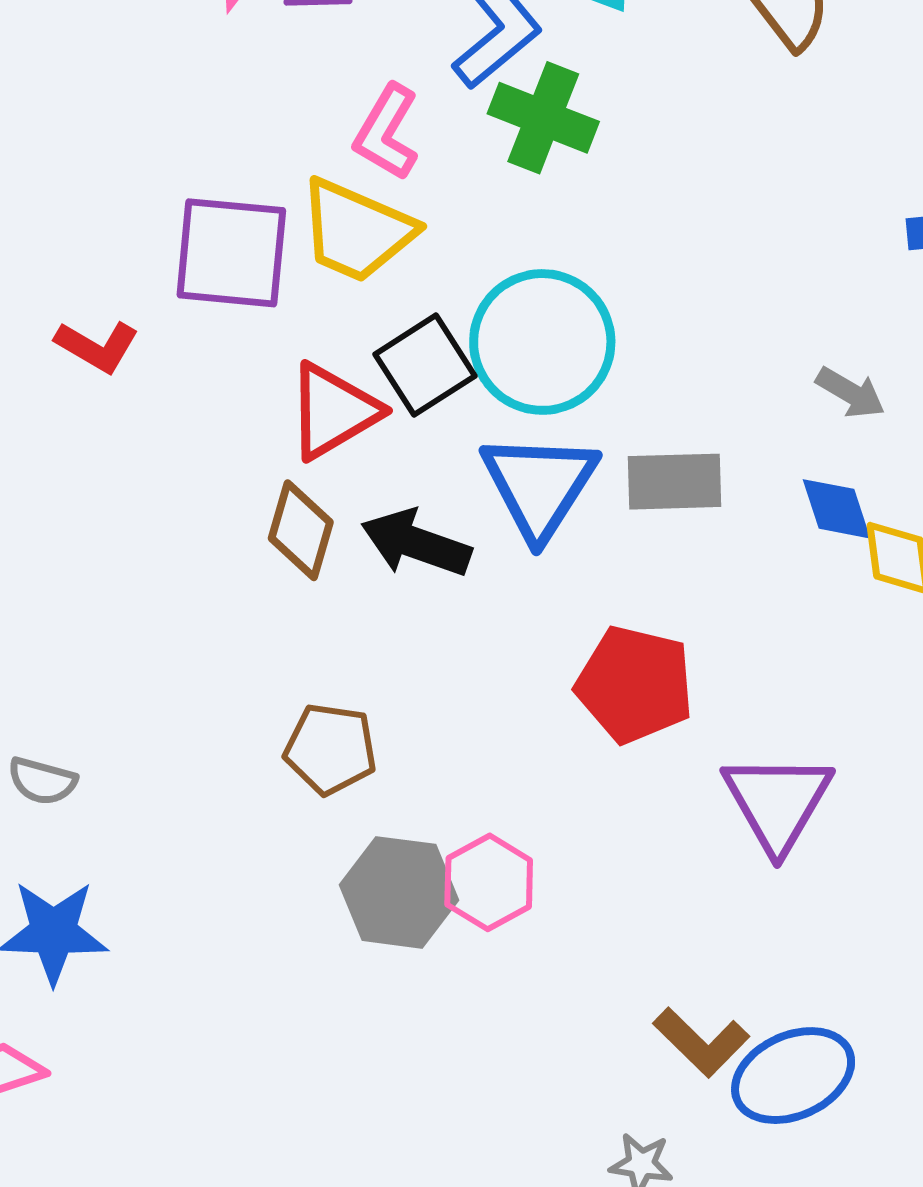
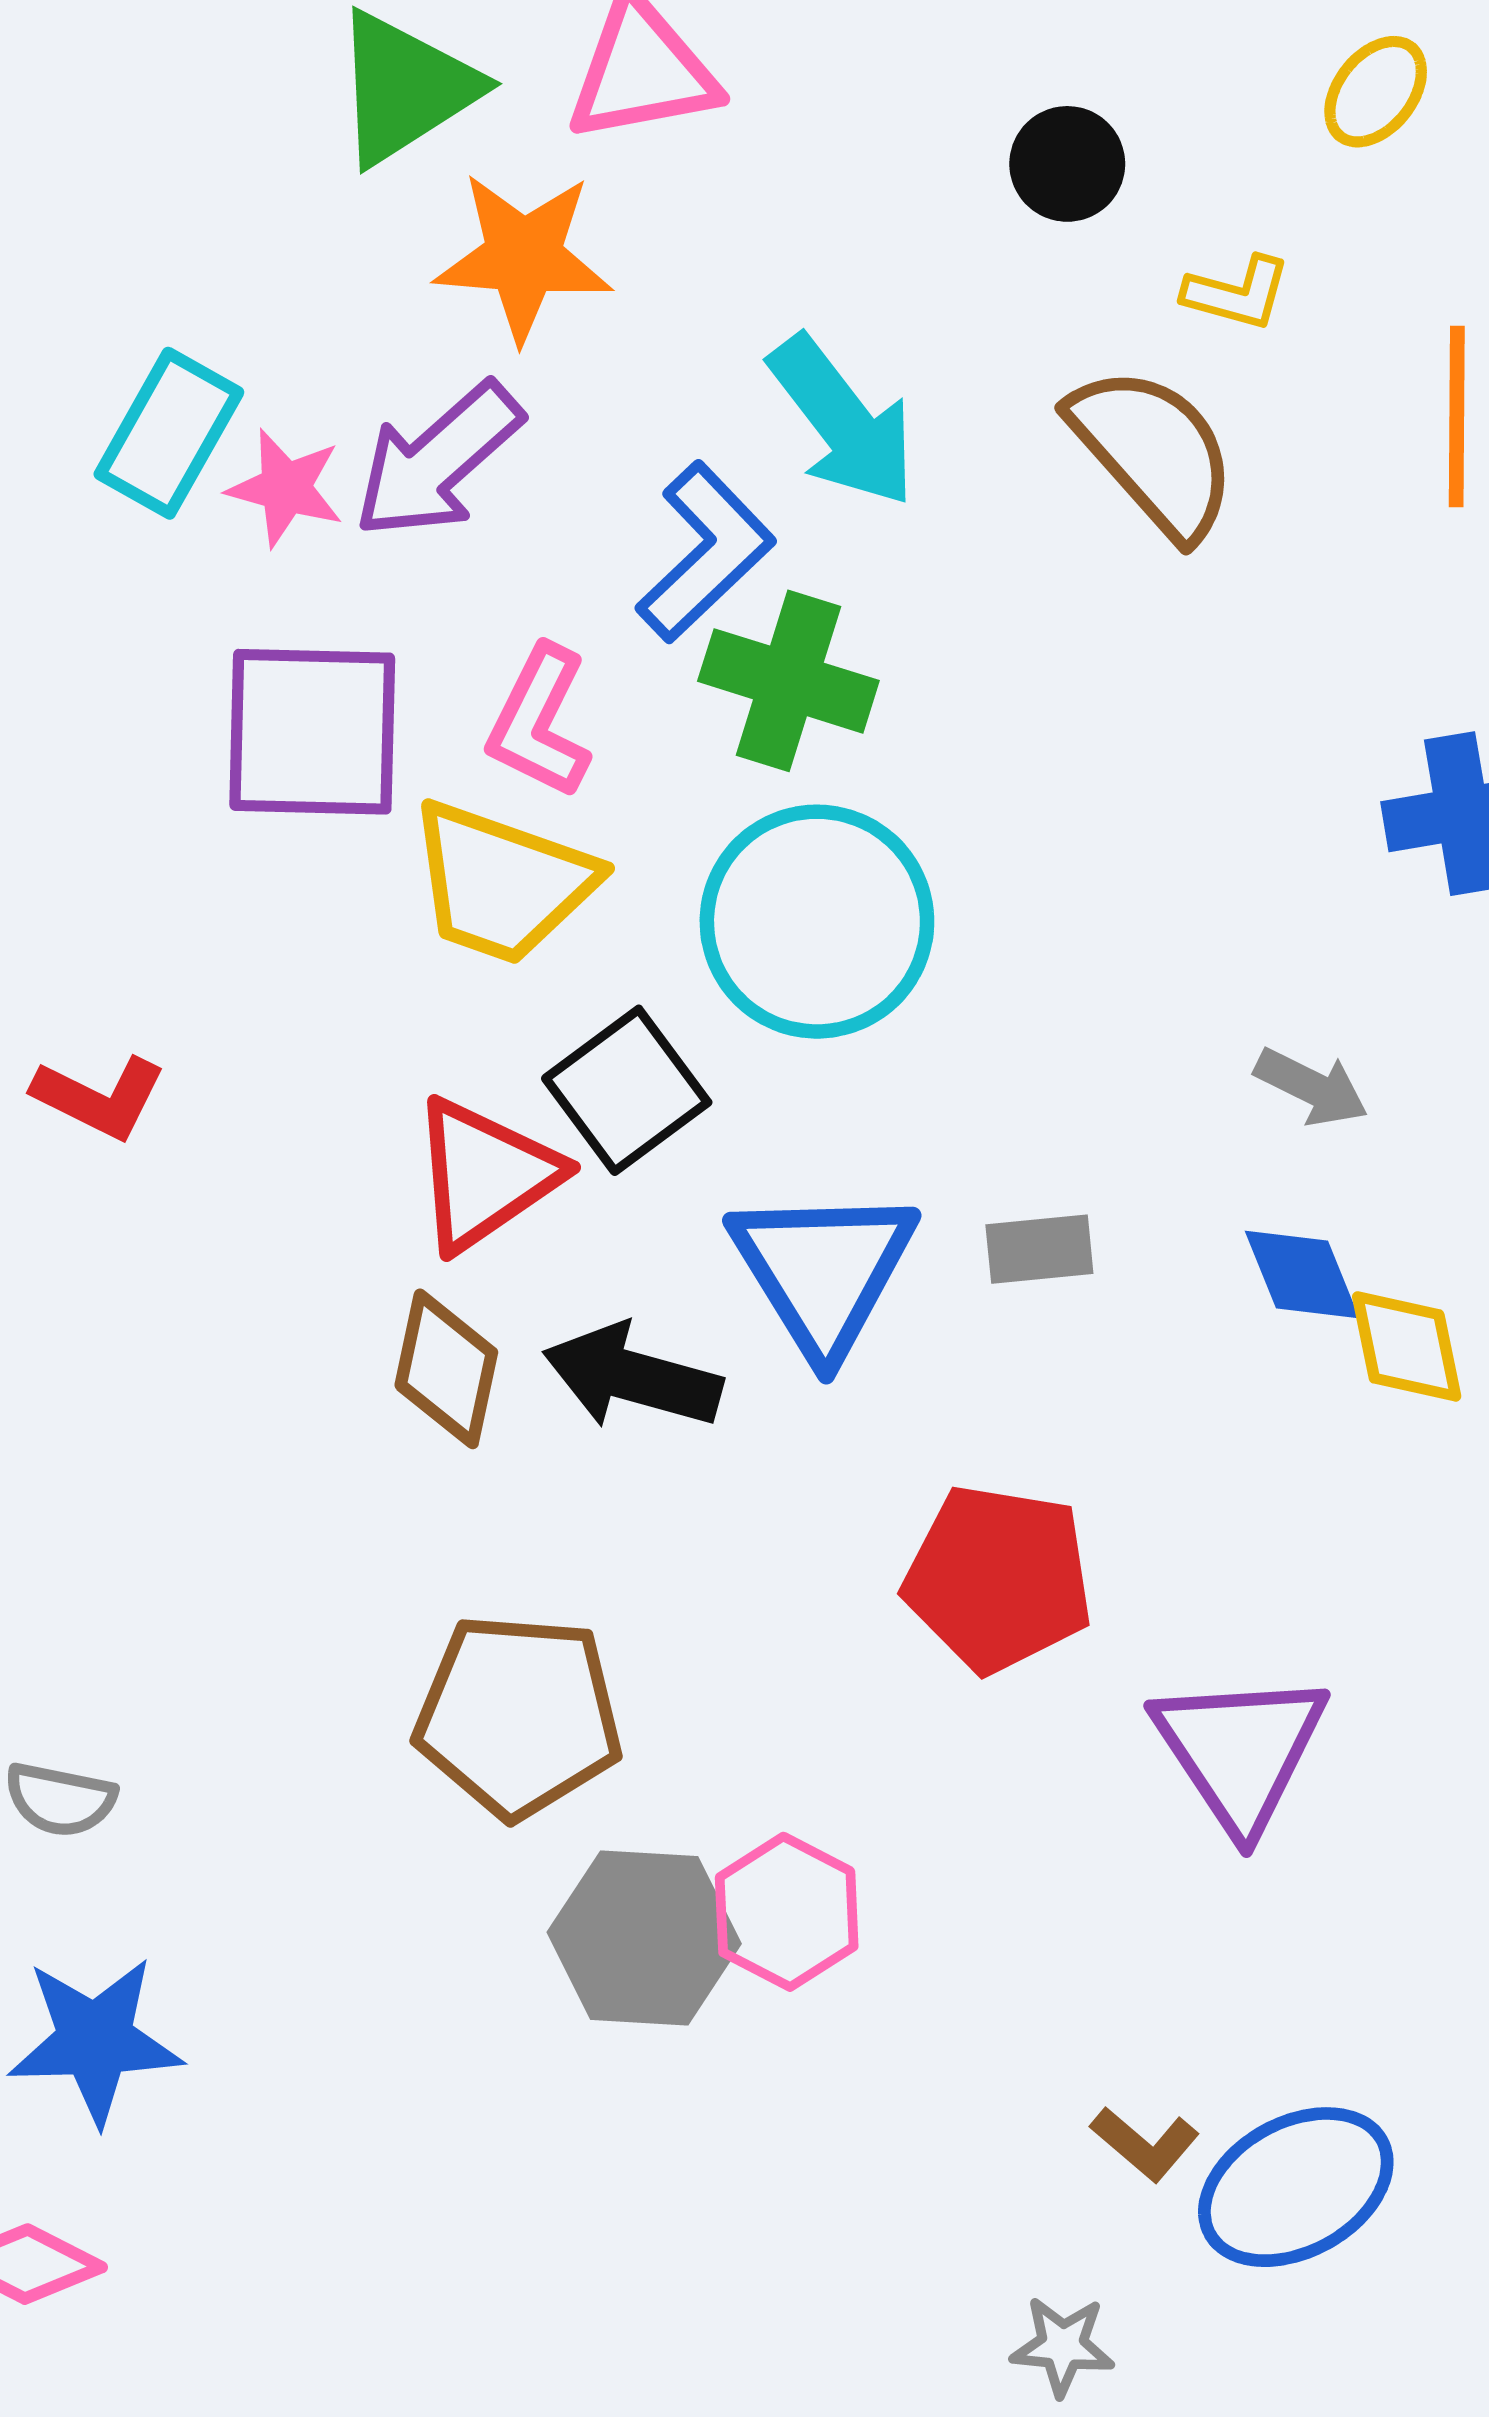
purple square: (231, 253) -> (312, 732), moved
cyan circle: (542, 342) -> (817, 922), moved
gray rectangle: (675, 482) -> (1039, 1249), size x0.7
brown pentagon: (331, 749) -> (519, 1716), size x1.4
brown L-shape: (701, 1042) -> (1145, 2144), size x0.7

